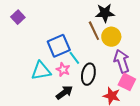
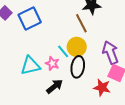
yellow circle: (111, 37) -> (77, 47), moved
blue square: (59, 46) -> (30, 18), moved

